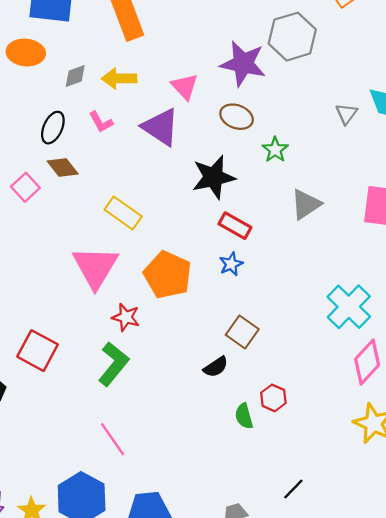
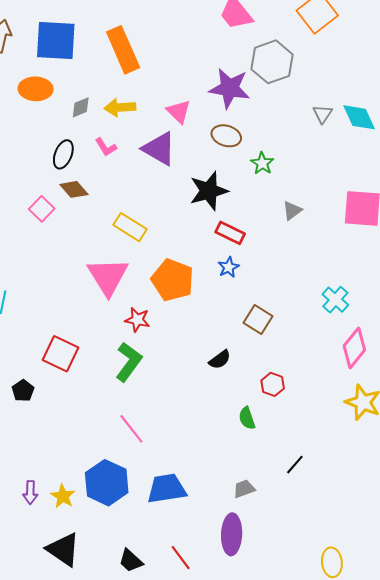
gray triangle: (346, 114) -> (323, 114), moved
gray triangle: (306, 204) -> (292, 211), size x0.7
cyan cross: (349, 307) -> (335, 300), size x0.7
brown square: (242, 332) -> (258, 320), moved
green semicircle: (244, 416) -> (247, 418), moved

